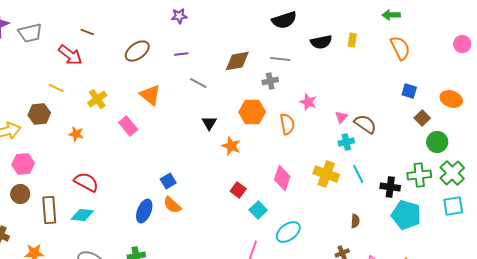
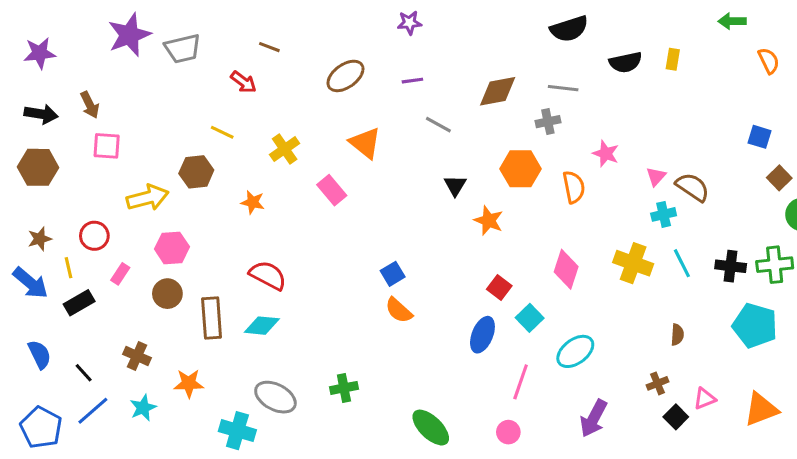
orange semicircle: (400, 48) -> (769, 61), moved, size x0.7
red arrow: (70, 55) -> (244, 82), size x0.7
black cross: (390, 187) -> (731, 266), moved
blue ellipse: (144, 211) -> (482, 335), moved

